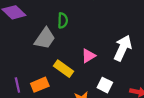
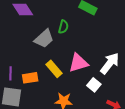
pink triangle: (88, 56) -> (78, 63), size x1.5
white square: (105, 85) -> (94, 85), moved

